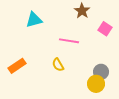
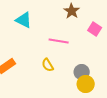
cyan triangle: (34, 20) -> (24, 20), turned 42
gray circle: (101, 72) -> (82, 72), moved

